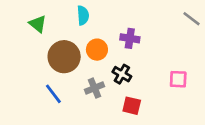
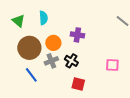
green triangle: (38, 24) -> (18, 21), moved
gray cross: (94, 88) -> (51, 61), moved
blue line: (53, 94) -> (31, 75), moved

